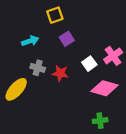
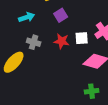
white square: (89, 64) -> (82, 38), turned 32
red star: (60, 73) -> (62, 41), moved

